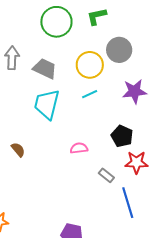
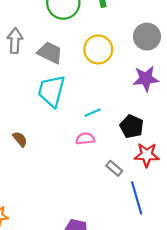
gray circle: (119, 50) -> (147, 37), moved
cyan line: (90, 94) -> (93, 113), moved

